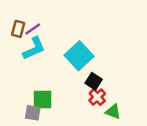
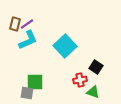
black square: (94, 81) -> (96, 67), moved
red cross: (97, 97) -> (80, 80), turned 32

